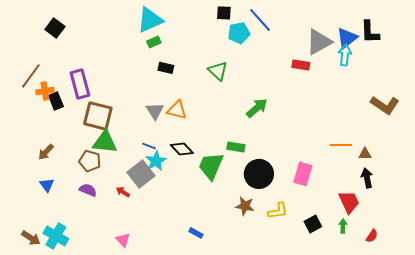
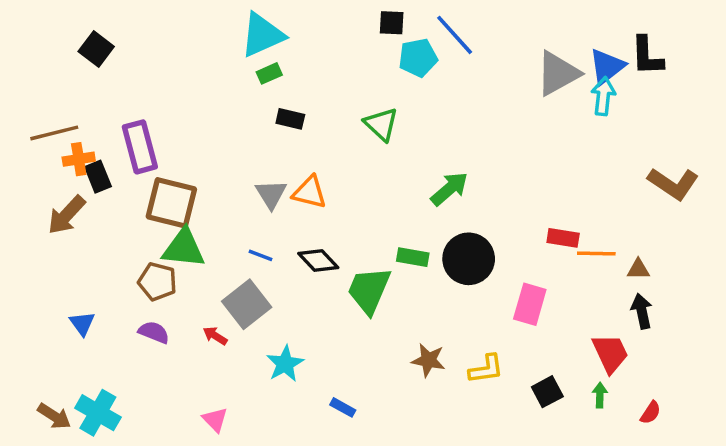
red rectangle: (301, 65) -> (563, 238), moved
brown line: (31, 76) -> (54, 133), turned 40
brown arrow: (46, 152) -> (66, 215), moved, size x1.4
cyan star: (156, 161) -> (285, 364), moved
black circle: (259, 174) -> (469, 259), moved

